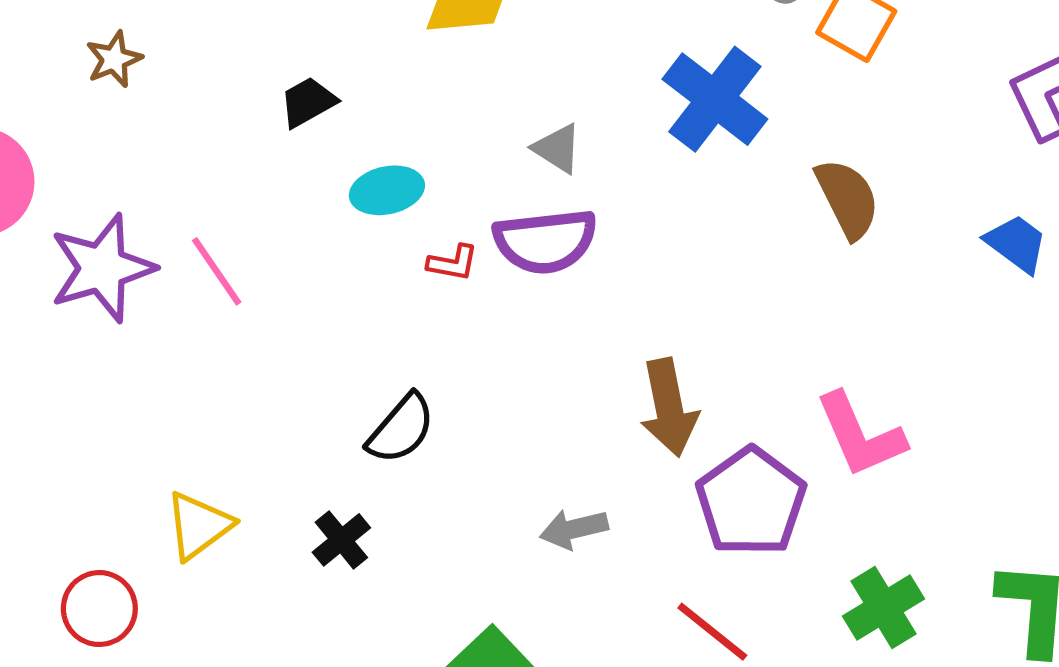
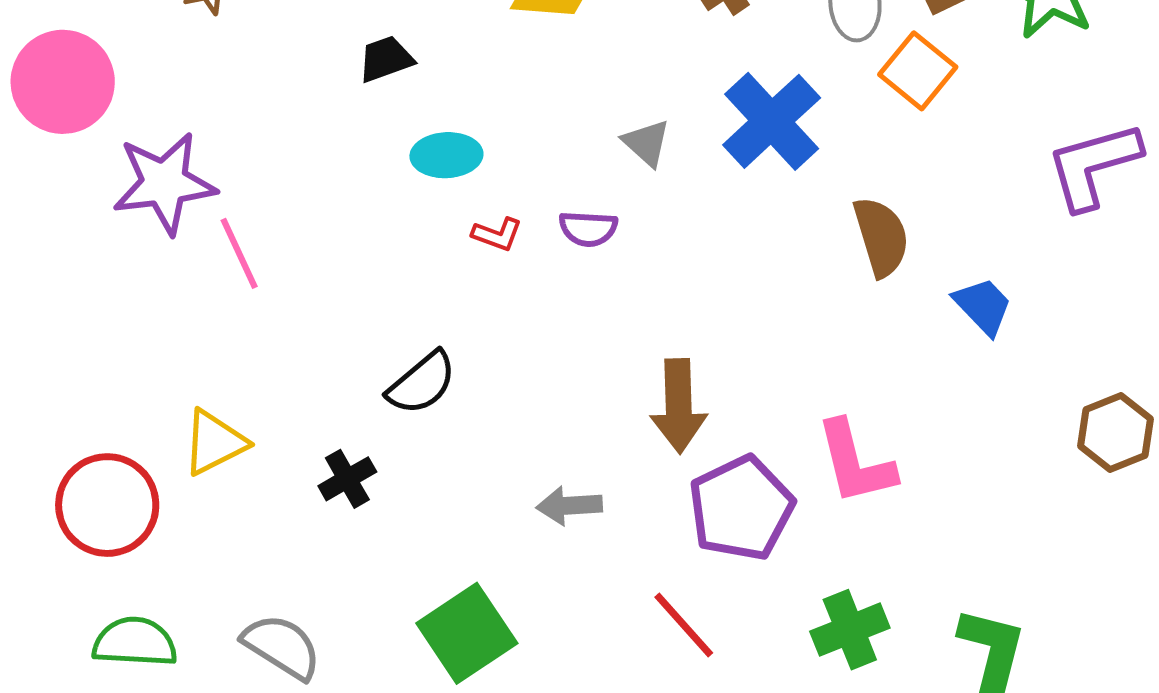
gray triangle: (557, 148) -> (647, 143), moved
purple semicircle: (545, 241) -> (588, 229), size x0.6
blue trapezoid: (1016, 243) -> (983, 306), moved
pink line: (217, 271) -> (239, 253), moved
red circle: (99, 609) -> (107, 505), size x1.4

